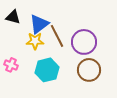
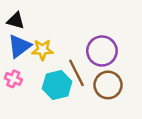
blue triangle: (39, 24) -> (19, 46), moved
brown line: (57, 36) -> (76, 73), moved

